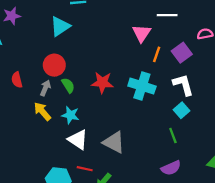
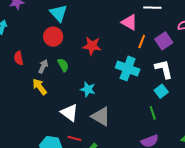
cyan triangle: (60, 26) -> (59, 13), turned -42
pink triangle: (142, 33) -> (129, 22), turned -36
red circle: (54, 65) -> (53, 37), moved
red star: (102, 83) -> (92, 46), moved
cyan star: (70, 115) -> (88, 89), moved

